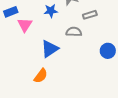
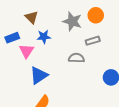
blue star: (51, 11) -> (44, 37), moved
blue triangle: (50, 49) -> (39, 75), moved

